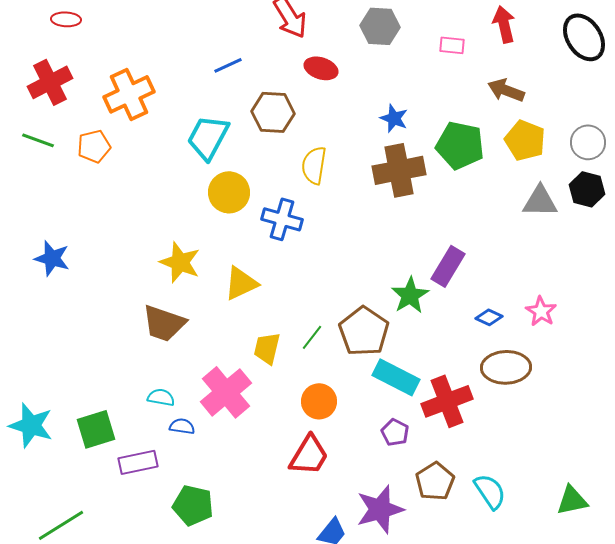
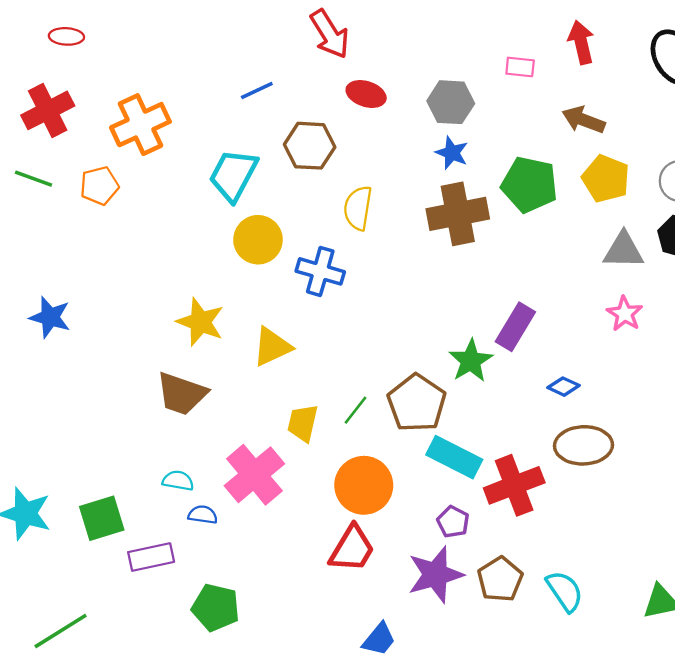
gray hexagon: (380, 26) -> (451, 102), moved
pink star: (541, 311) -> (625, 314), moved
orange circle: (319, 401) -> (364, 485), size x1.4
purple star: (380, 509) -> (435, 575), moved

